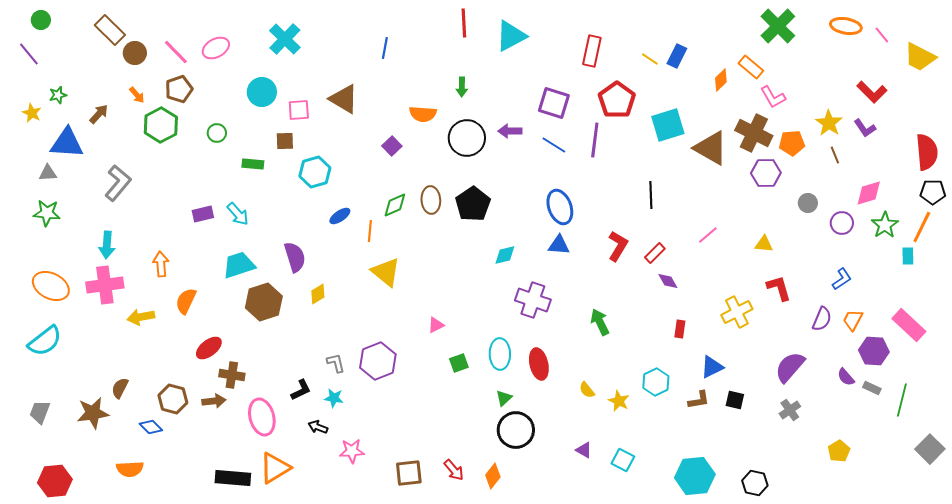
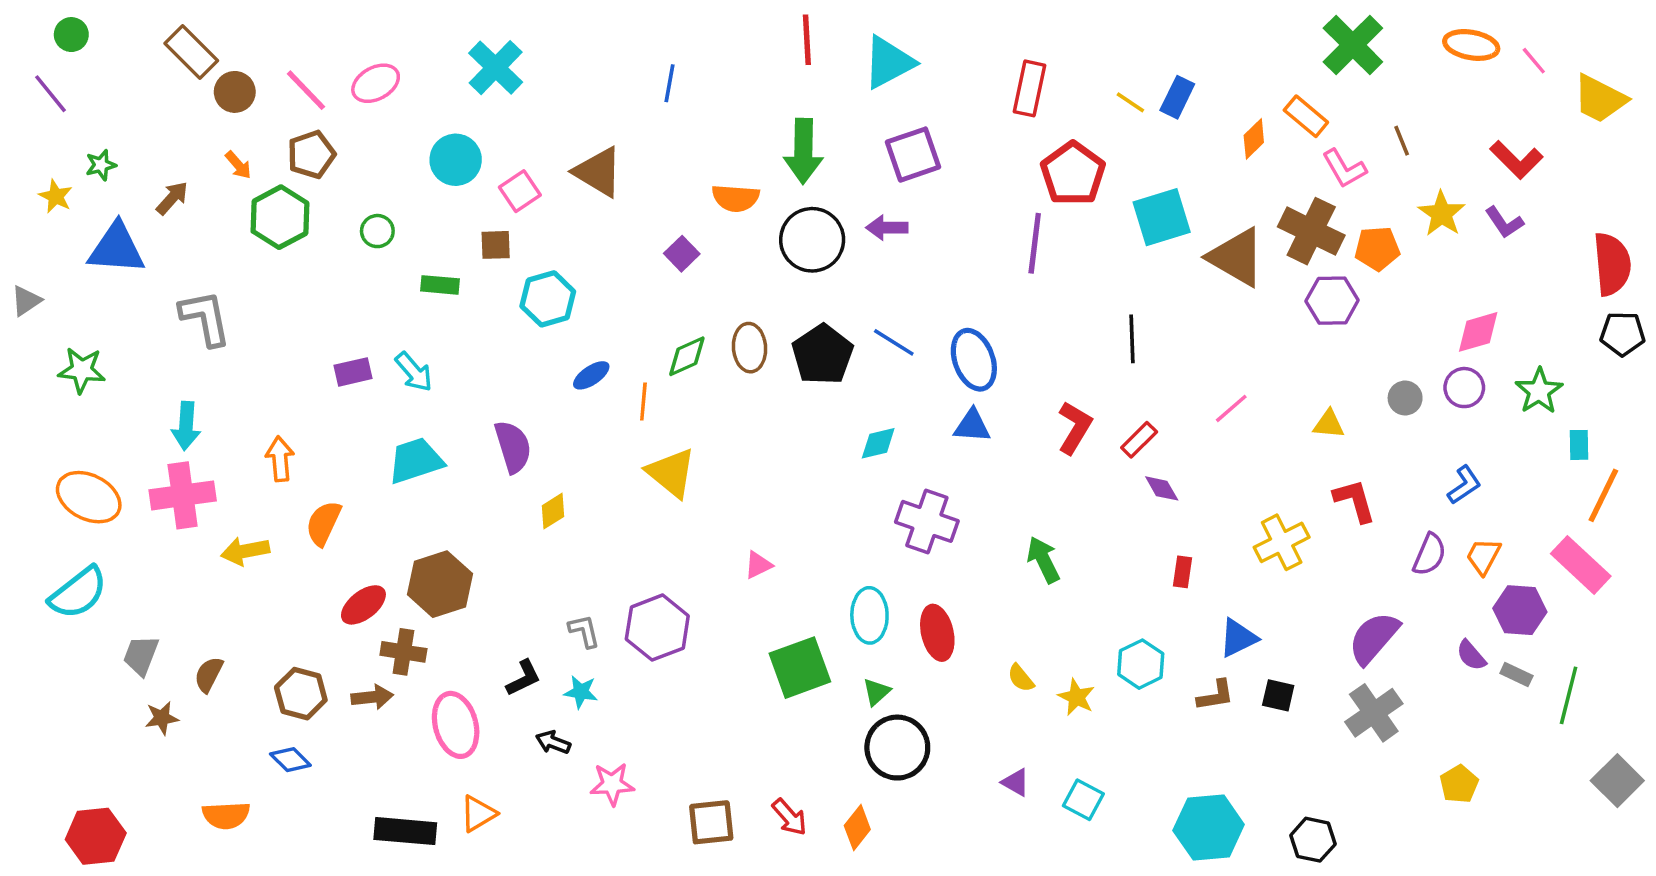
green arrow: (462, 87) -> (803, 151), size x1.8
purple square: (554, 103) -> (913, 155), moved, turned -36
pink square: (299, 110) -> (520, 191), turned -30
blue line: (554, 145) -> (894, 342), moved
brown line: (835, 155) -> (1402, 141), moved
gray triangle: (48, 173) -> (26, 301), moved, turned -30
gray L-shape: (118, 183) -> (205, 318), turned -51
pink diamond: (869, 193) -> (1478, 332), moved
gray circle: (808, 203) -> (1405, 398), moved
orange line: (922, 227) -> (1603, 495), moved
brown hexagon: (264, 302) -> (440, 584), moved
green square: (459, 363) -> (800, 668), moved, size x1.8
gray cross: (790, 410) -> (1374, 713), size x1.5
gray trapezoid: (40, 412) -> (141, 655), moved
brown star: (93, 413) -> (162, 718), size x0.6
blue diamond: (151, 427) -> (290, 760), moved
orange triangle: (275, 468) -> (478, 814), size x0.7

